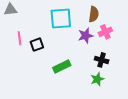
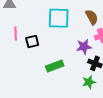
brown semicircle: (94, 14) -> (92, 17), turned -42
purple star: (86, 36) -> (84, 47), moved

